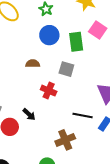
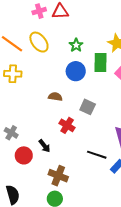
green rectangle: (76, 42) -> (101, 63), moved
brown cross: (65, 140) -> (58, 176), moved, turned 36

